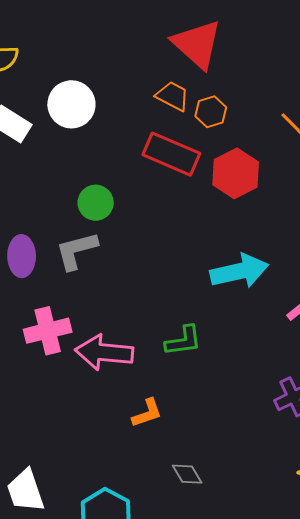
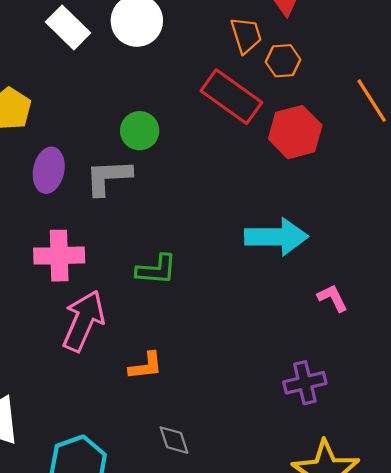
orange trapezoid: (173, 96) -> (246, 35), turned 33
green L-shape: (183, 341) -> (156, 270), moved
pink arrow: (104, 352) -> (83, 321), moved, turned 96

